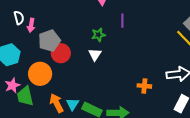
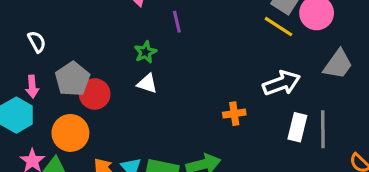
white semicircle: (19, 18) -> (37, 42), moved
pink arrow: (31, 25) -> (32, 87), moved
white triangle: (95, 55) -> (147, 84), turned -32

